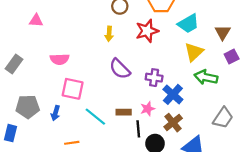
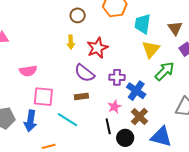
cyan trapezoid: (188, 24) -> (143, 24), turned 135
red star: (147, 31) -> (97, 48), moved
green arrow: (206, 77) -> (165, 71), turned 130
brown rectangle: (124, 112) -> (81, 96), moved
blue arrow: (56, 113) -> (30, 121), size x1.5

